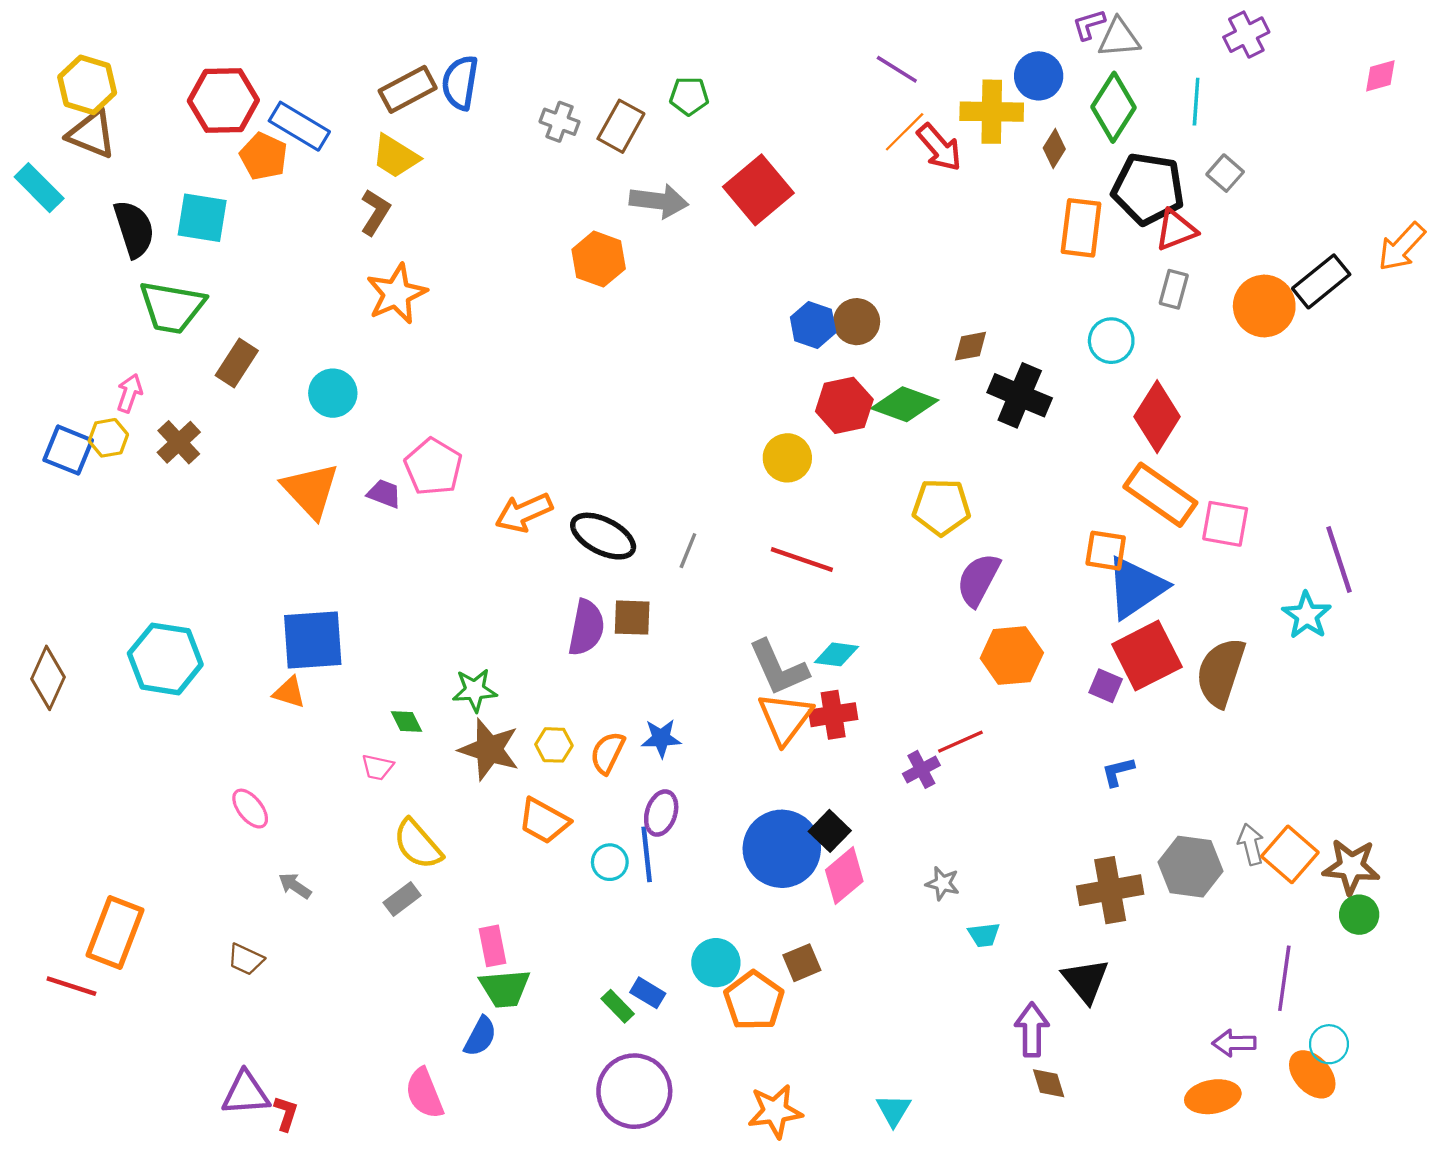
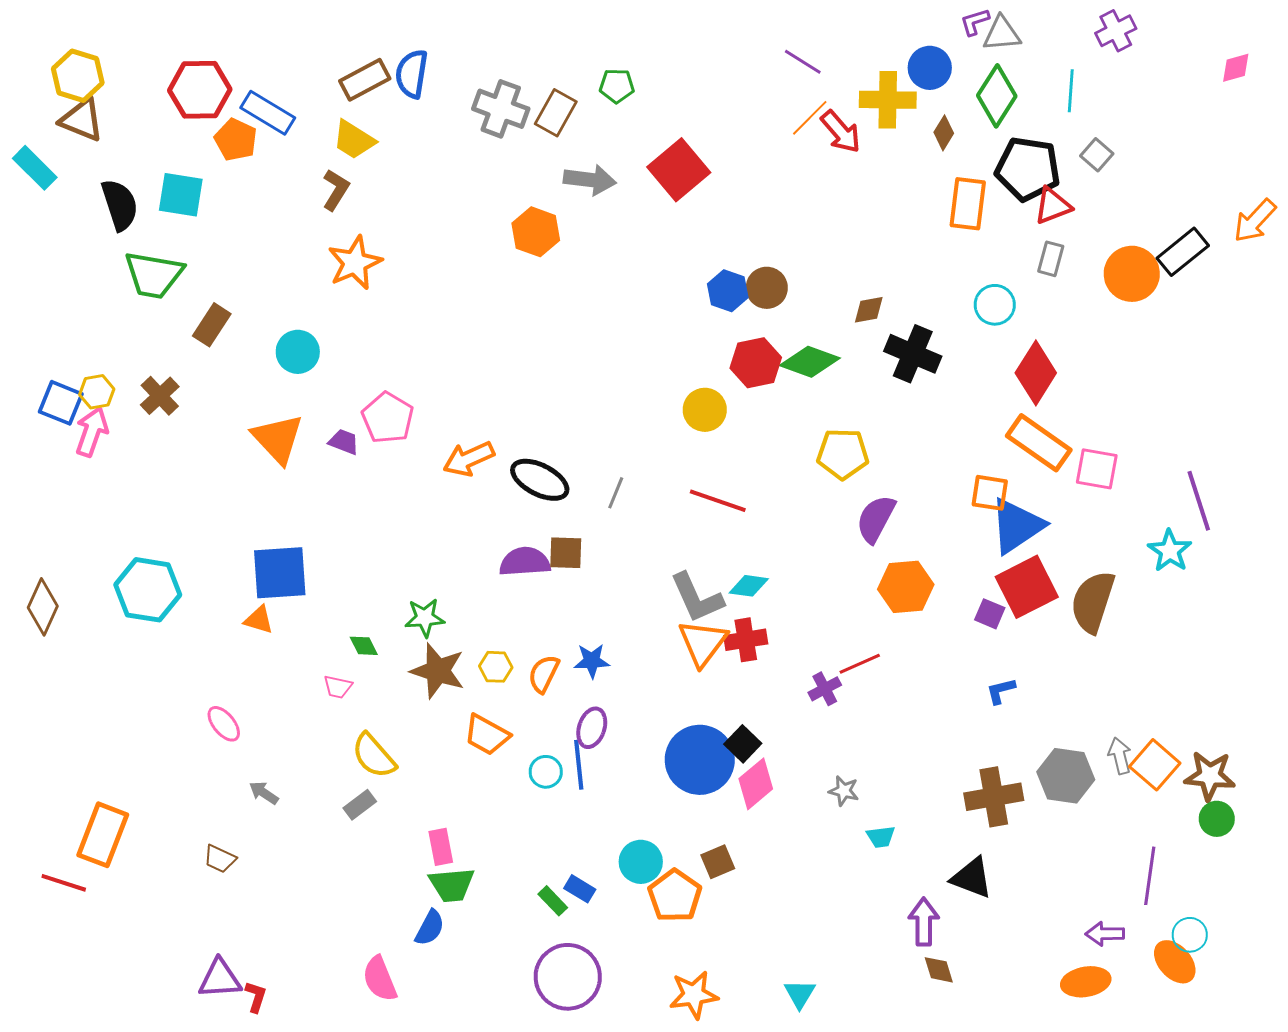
gray cross: (560, 122) -> (501, 109), size x1.6
pink arrow: (130, 393) -> (92, 432), moved, size x1.4
purple semicircle: (586, 628) -> (525, 562), turned -105
black triangle: (1086, 981) -> (972, 878), turned -30

